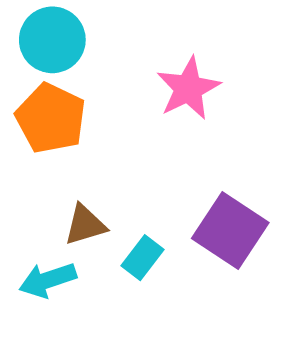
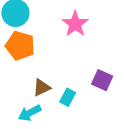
purple square: (230, 231) -> (102, 80), size x0.7

